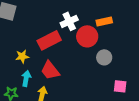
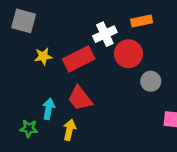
orange rectangle: (104, 21) -> (142, 21), moved
yellow star: (22, 56) -> (43, 56), moved

